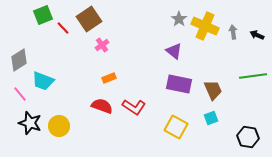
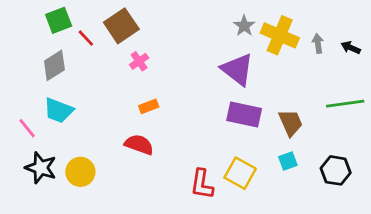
purple triangle: (174, 51) -> (237, 69), size x1.5
gray diamond: (19, 60) -> (54, 65), moved
red L-shape: (134, 107) -> (202, 184), moved, turned 65
black hexagon: (248, 137) -> (336, 170), moved

